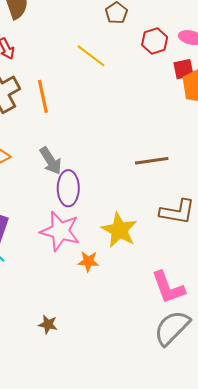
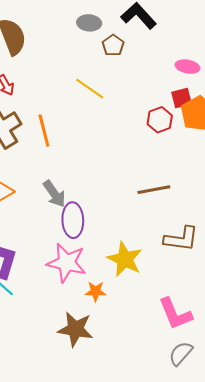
red hexagon: (155, 41) -> (160, 120), moved
brown star: (48, 324) -> (75, 329), moved, size x1.8
gray semicircle: (172, 328) -> (181, 353), size x0.7

